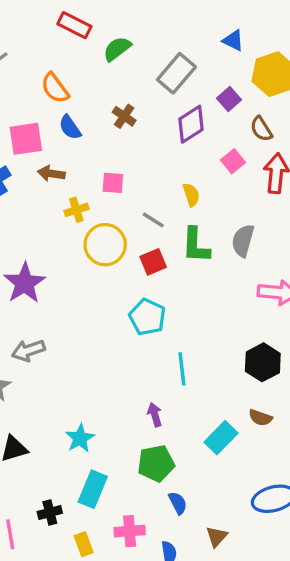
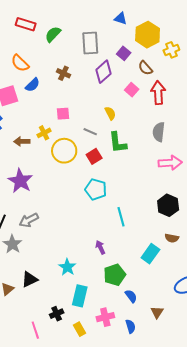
gray rectangle: (176, 73) -> (90, 43), turned -35
blue semicircle: (70, 127) -> (33, 85), turned -91
brown arrow: (51, 173) -> (22, 141), moved
gray semicircle: (243, 241) -> (159, 132), moved
purple arrow: (155, 415) -> (100, 247), moved

